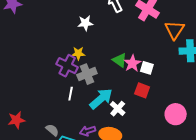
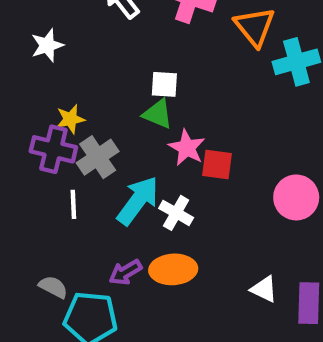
white star: (85, 23) -> (47, 45), moved
pink star: (132, 63) -> (187, 148), moved
white square: (147, 68) -> (164, 84), moved

